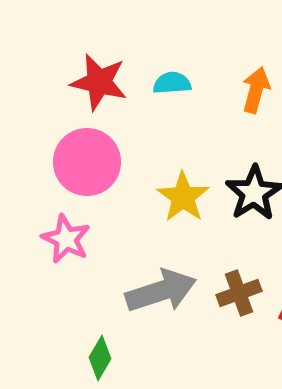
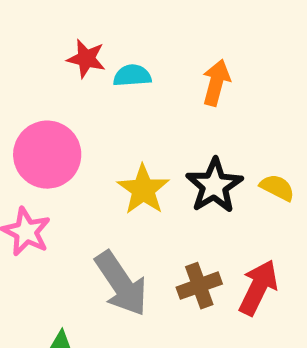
red star: (99, 82) -> (86, 59), moved, size x0.7
gray arrow: (161, 291) -> (121, 284), turned 74

